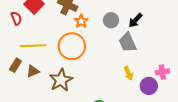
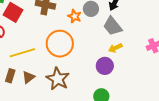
orange star: (81, 21) -> (75, 16), moved
yellow arrow: (128, 73) -> (115, 48), moved, turned 104
purple circle: (149, 86) -> (105, 66), moved

